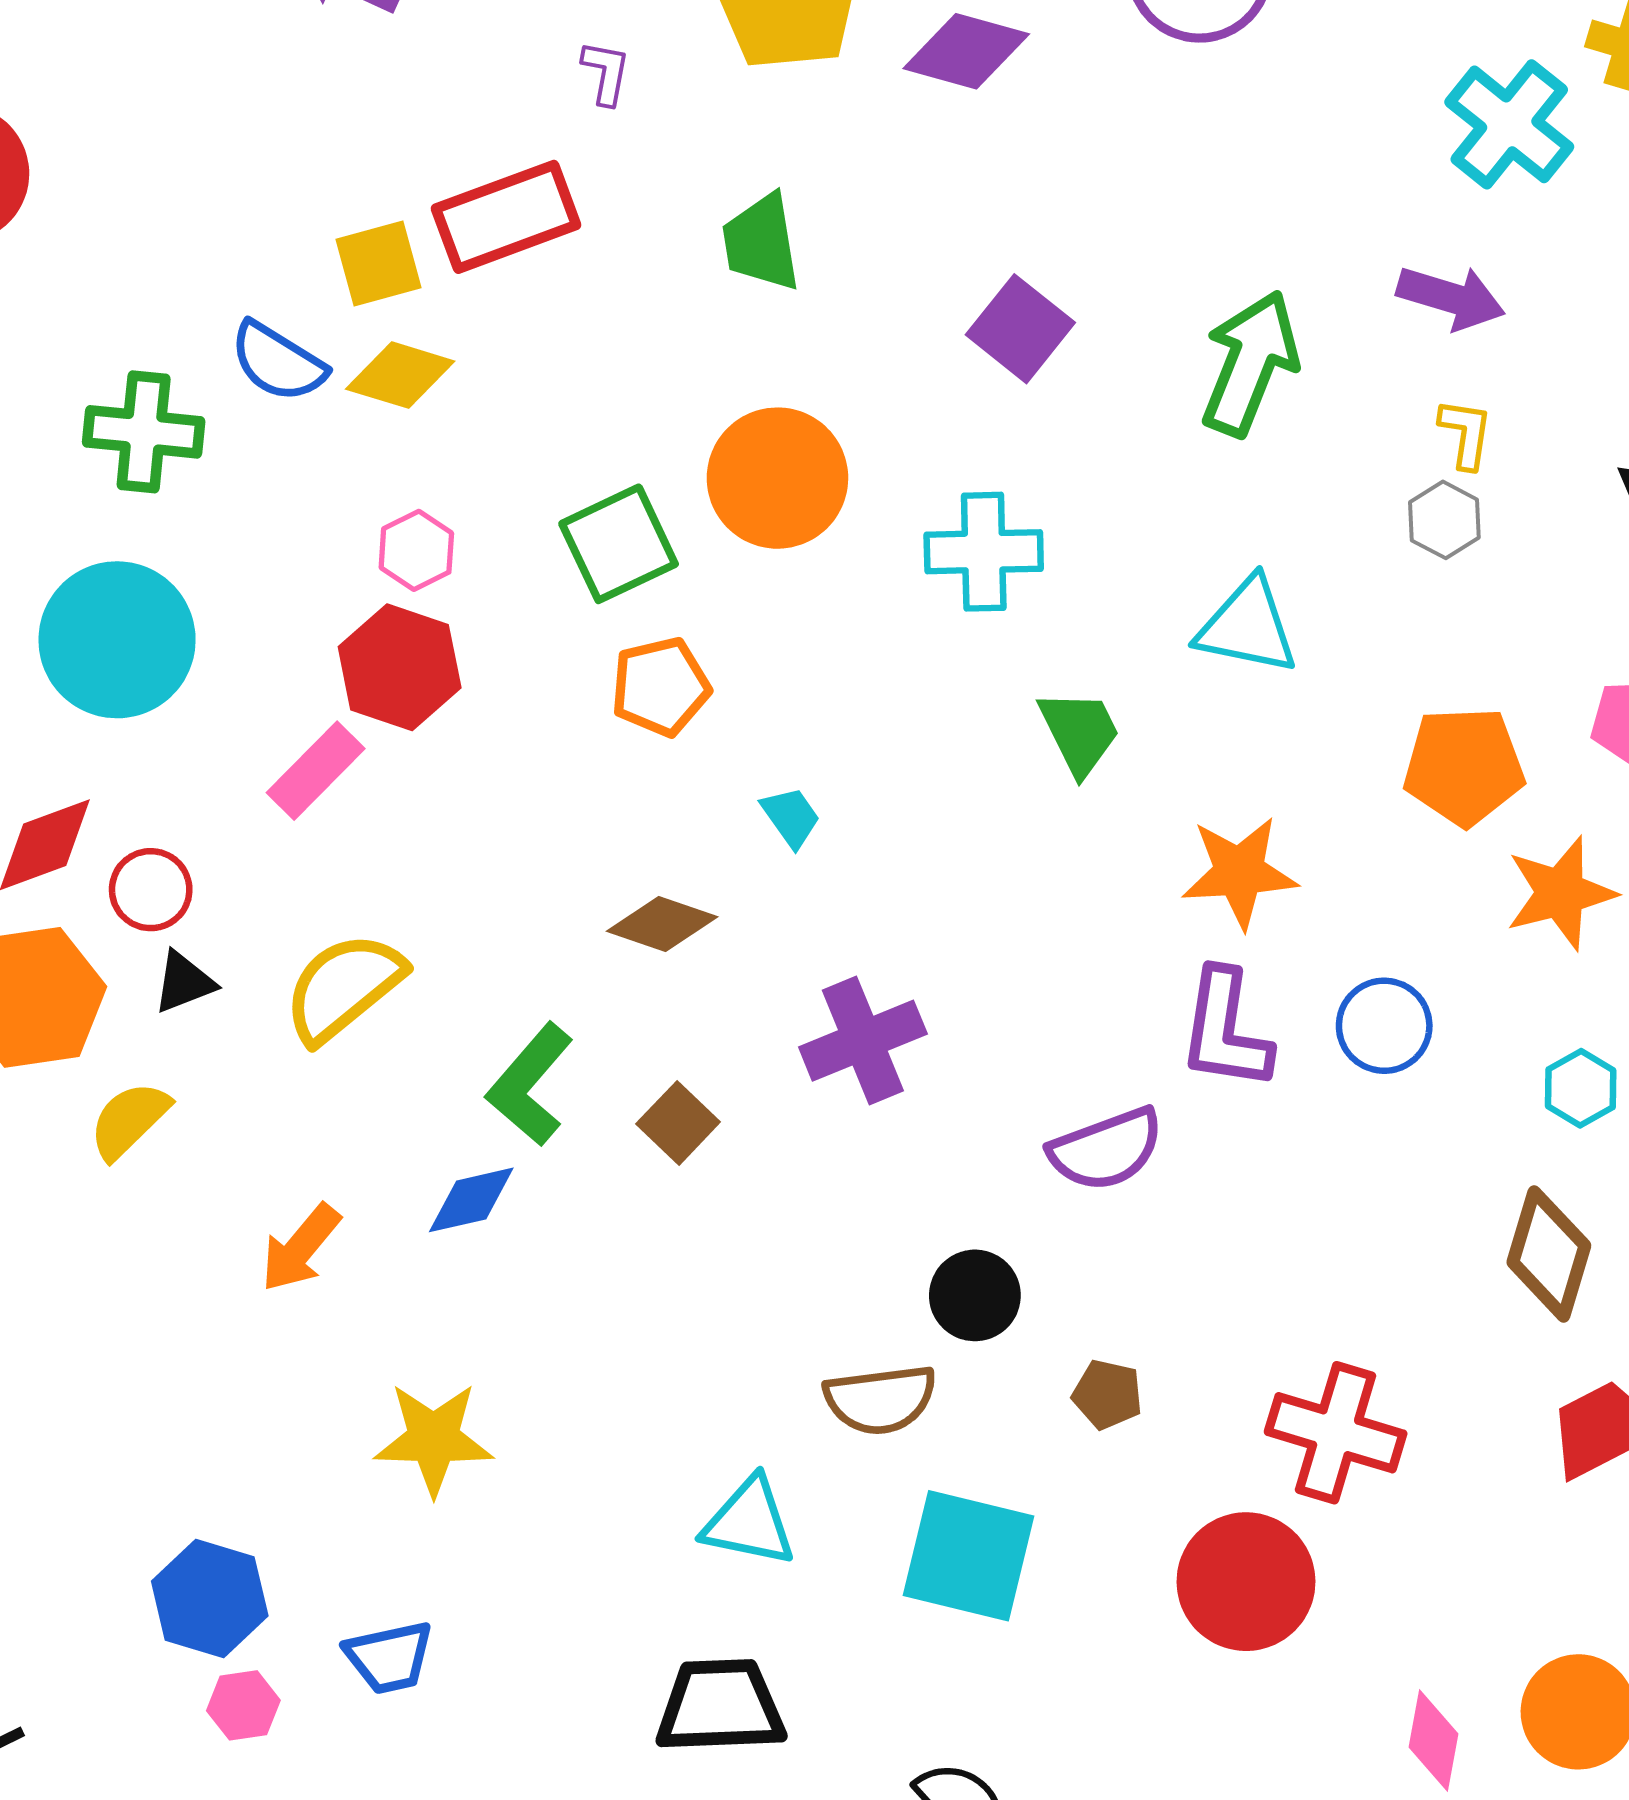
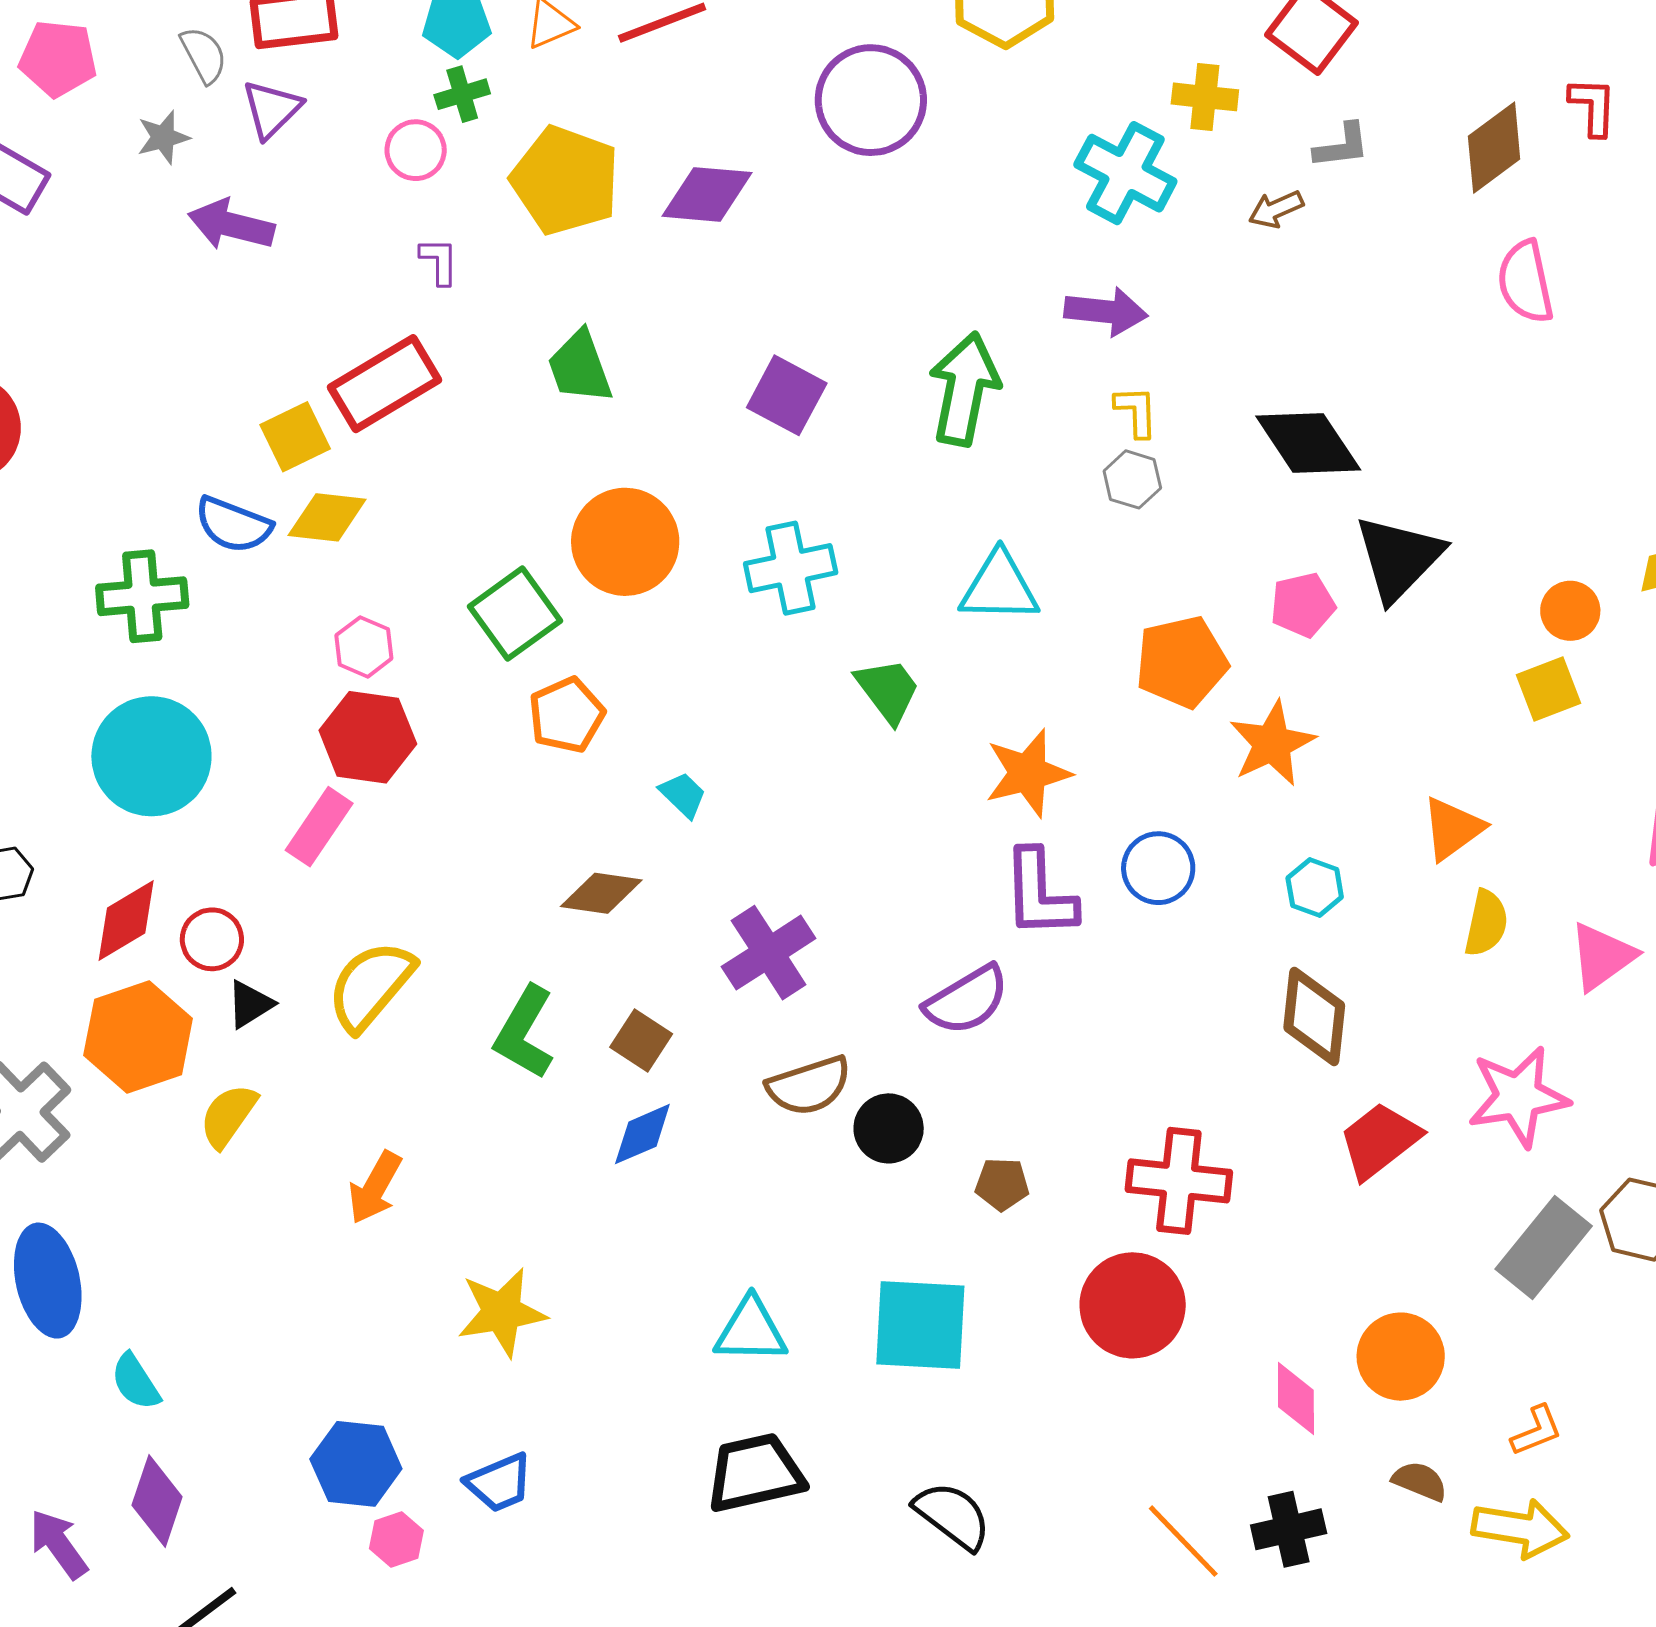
blue diamond: (471, 1200) -> (642, 1134), moved
brown semicircle: (880, 1399) -> (809, 1086), moved

